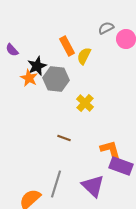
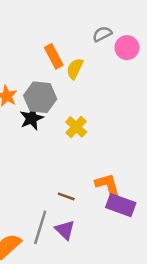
black star: (37, 66) -> (31, 118), moved
brown line: (64, 138) -> (66, 196), moved
purple triangle: (93, 186) -> (65, 230), moved, size x0.7

